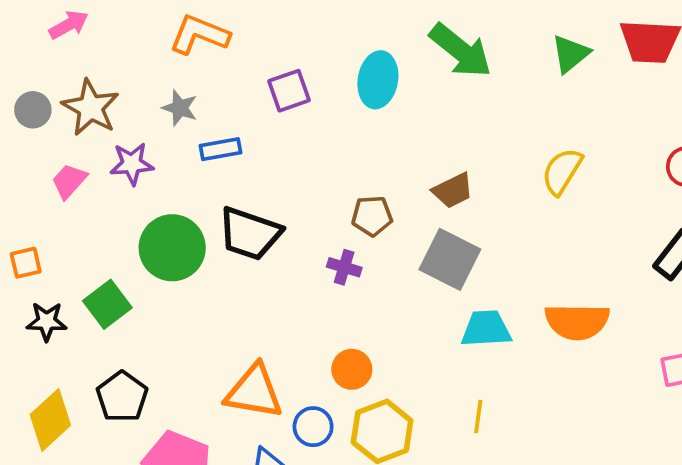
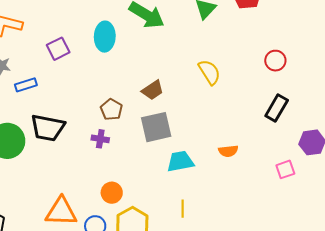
yellow semicircle: (562, 171) -> (209, 72), turned 124
brown pentagon: (372, 216) -> (111, 109), turned -30
gray square: (450, 259) -> (156, 127), turned -32
orange semicircle: (577, 322) -> (228, 151), size x0.6

